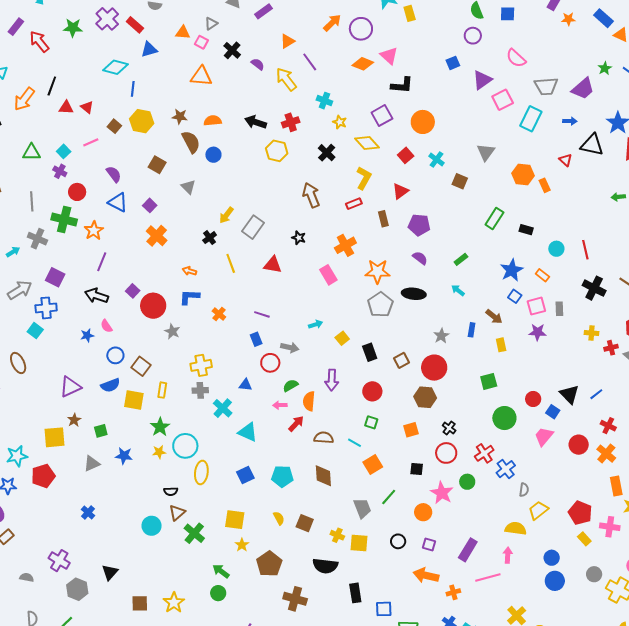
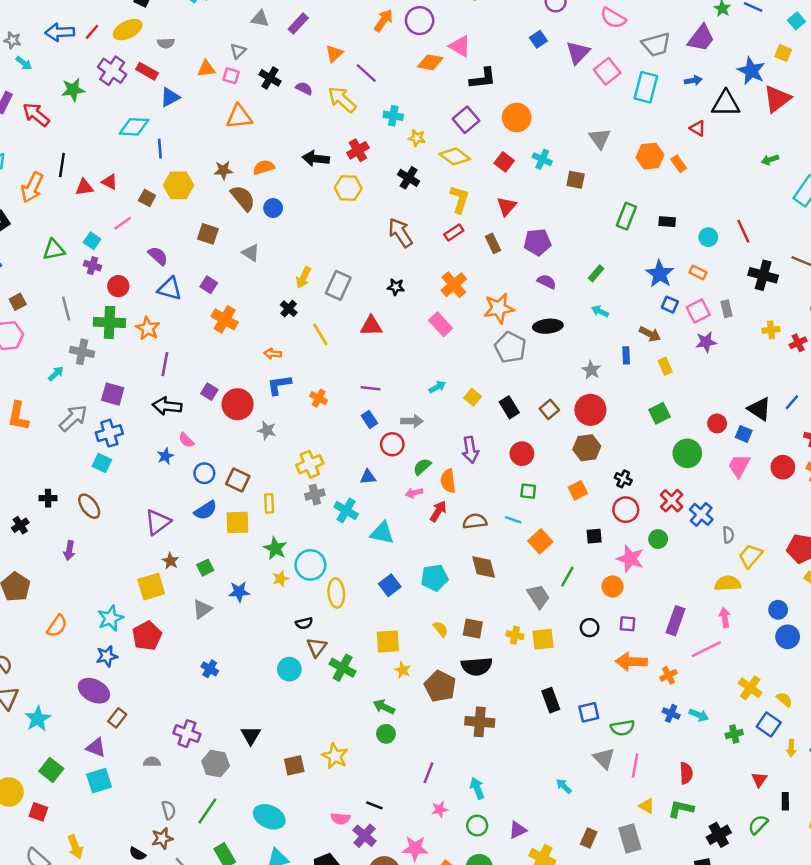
black semicircle: (325, 566) -> (477, 666), moved

